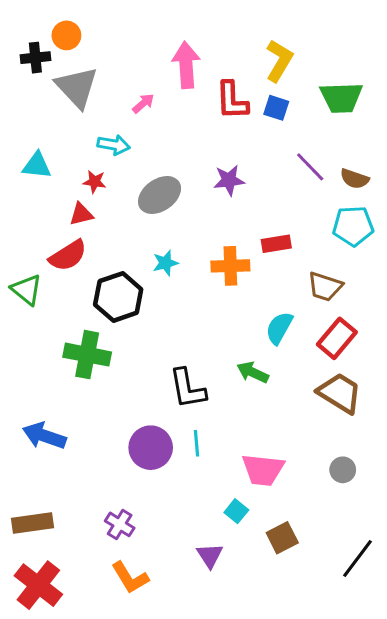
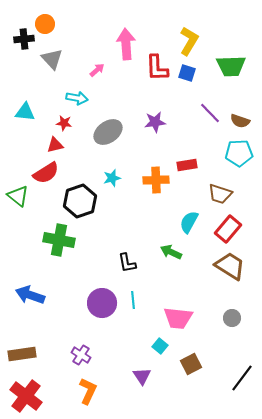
gray triangle: (77, 87) -> (52, 59), size x0.7
black L-shape: (188, 389) -> (127, 263), size x0.7
orange L-shape: (130, 578) -> (88, 391), turned -124

